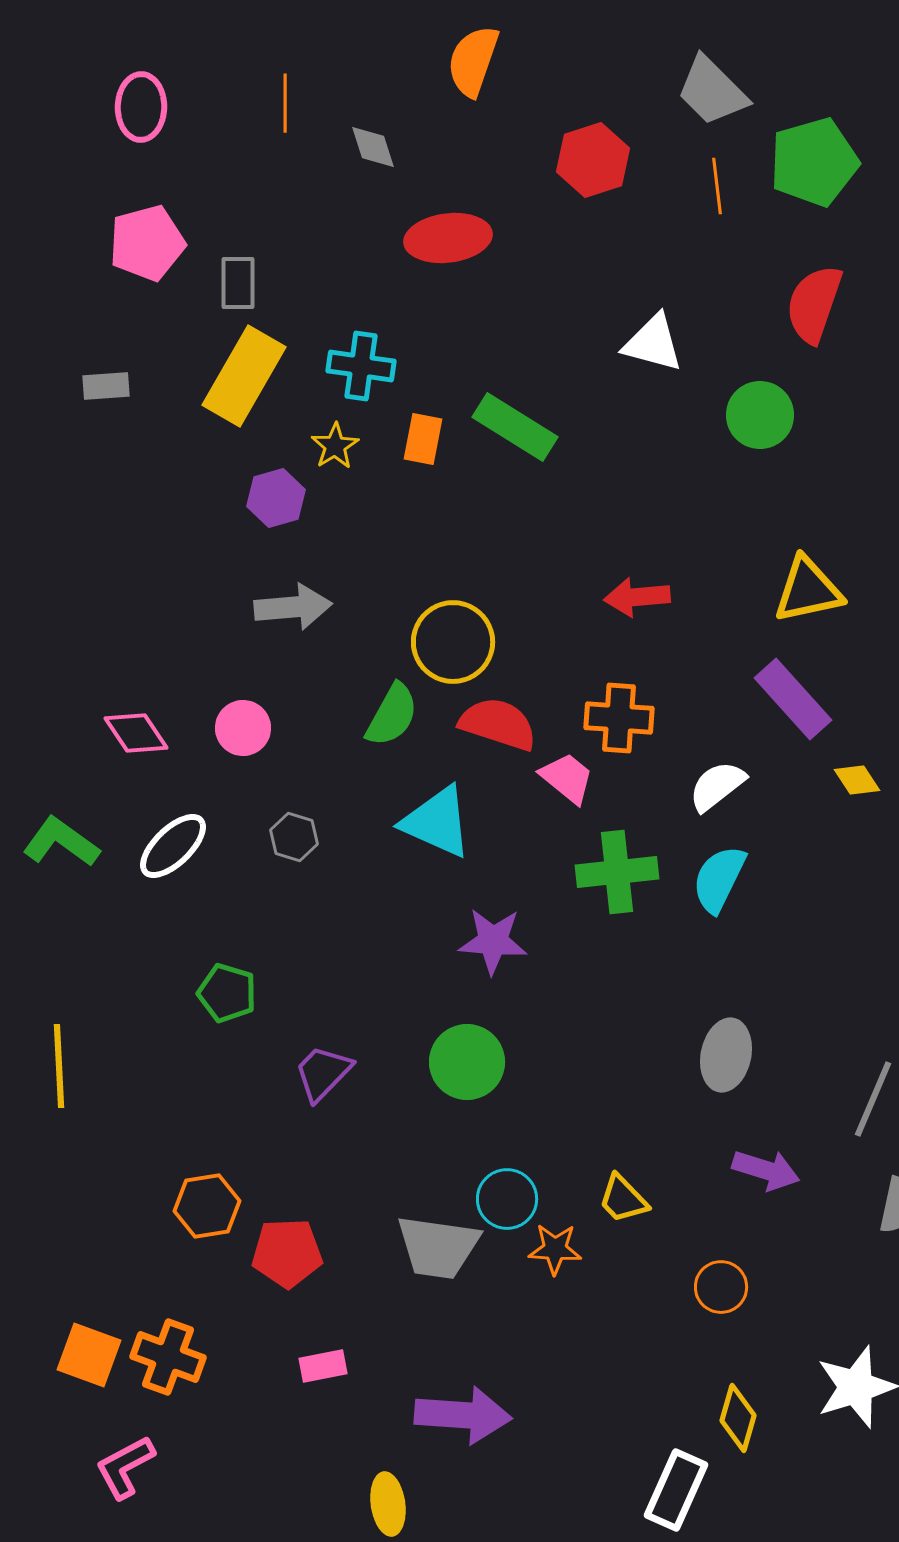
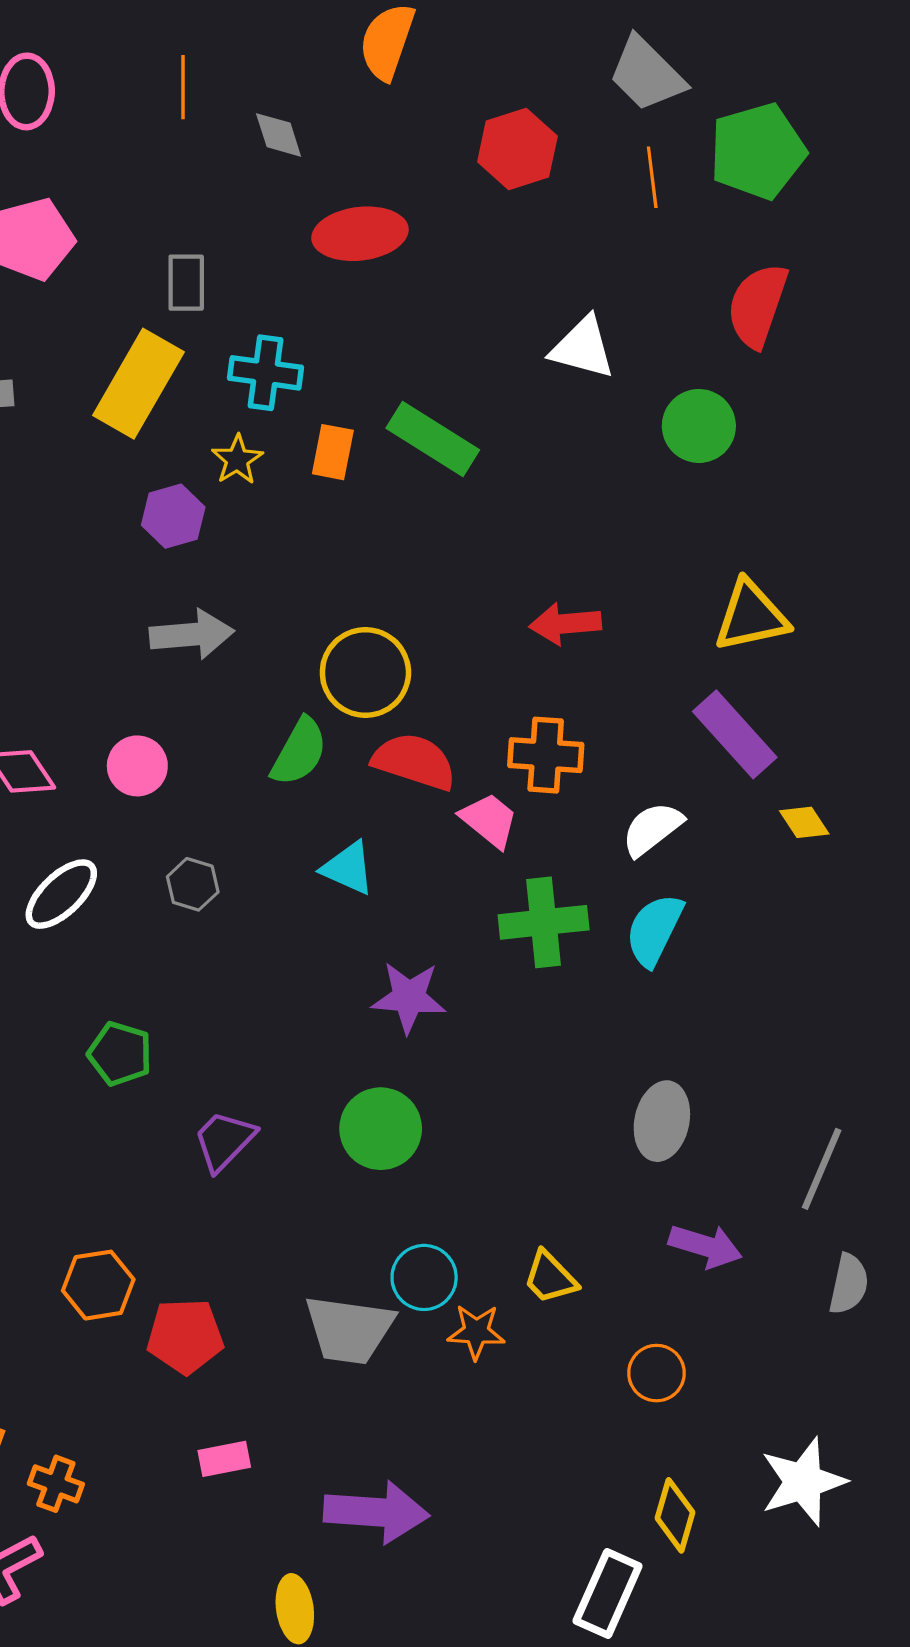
gray rectangle: (238, 283) -> (186, 283), moved
cyan triangle: (437, 822) -> (348, 868), size x0.7
orange cross: (168, 1357) -> (56, 1484), moved, size x0.7

